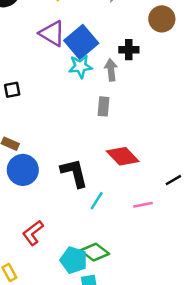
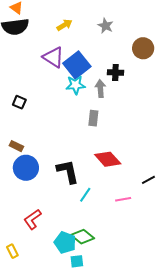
black square: (12, 90) -> (19, 102), turned 32

